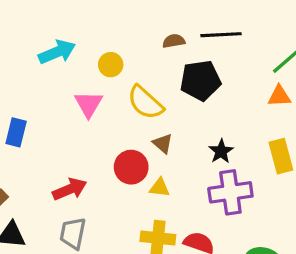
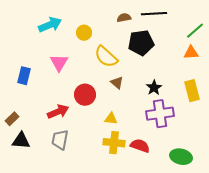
pink triangle: (89, 104) -> (59, 63), moved
red circle: (131, 167) -> (85, 95), moved
yellow triangle: (160, 188) -> (111, 119), moved

